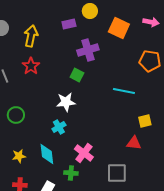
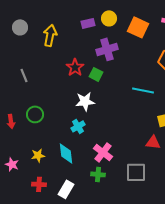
yellow circle: (90, 11) -> (109, 18), moved
red star: (31, 66) -> (75, 67), moved
green cross: (71, 173) -> (98, 174), moved

